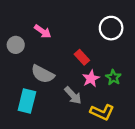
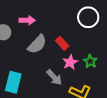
pink arrow: (43, 31) -> (27, 20), turned -35
gray semicircle: (43, 74) -> (37, 44), moved, turned -75

